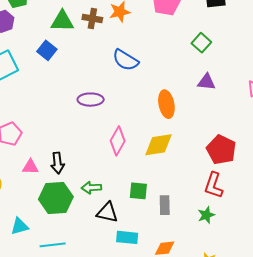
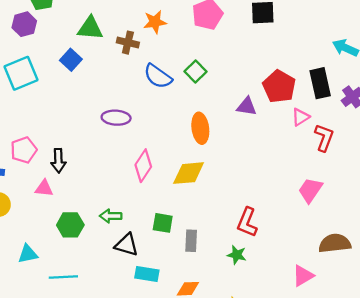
brown cross: (92, 19) -> (128, 43), moved
green square: (201, 43) -> (195, 71), moved
red pentagon: (221, 150) -> (279, 86), moved
black arrow: (58, 163) -> (58, 161), moved
green hexagon: (56, 198) -> (70, 225), size x0.7
green star: (206, 215) -> (237, 255), turned 30

